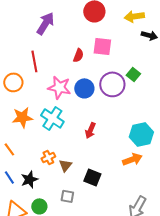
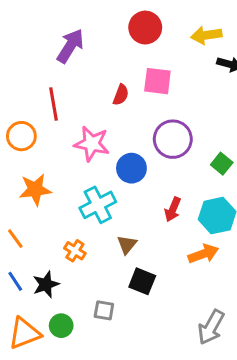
green square: (133, 74) -> (222, 164), moved
blue circle: (84, 88) -> (131, 168), moved
cyan cross: (52, 118) -> (98, 205), moved, turned 30
red arrow: (90, 130) -> (173, 209), moved
orange cross: (48, 157) -> (75, 251), turned -32
brown triangle: (65, 165) -> (127, 245), moved

